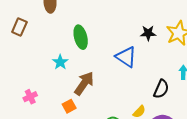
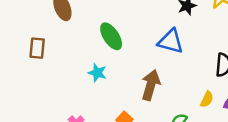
brown arrow: (84, 83) -> (151, 85), moved

